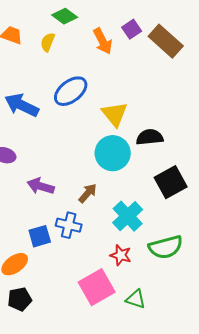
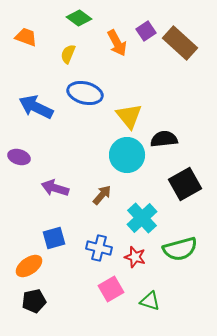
yellow semicircle: (48, 42) -> (68, 54), moved
blue ellipse: (71, 91) -> (85, 93), turned 52
blue cross: (69, 225) -> (99, 248), moved
pink square: (97, 287) -> (111, 289), size x0.7

